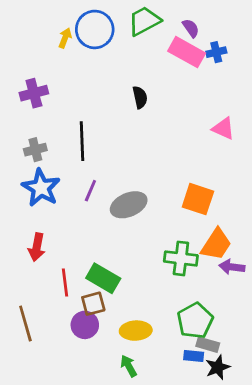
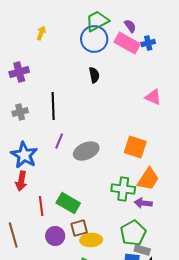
blue circle: (95, 29) -> (94, 39), moved
blue star: (41, 188) -> (24, 155), moved
purple arrow: (232, 267) -> (143, 203), moved
brown square: (93, 304) -> (79, 228), moved

